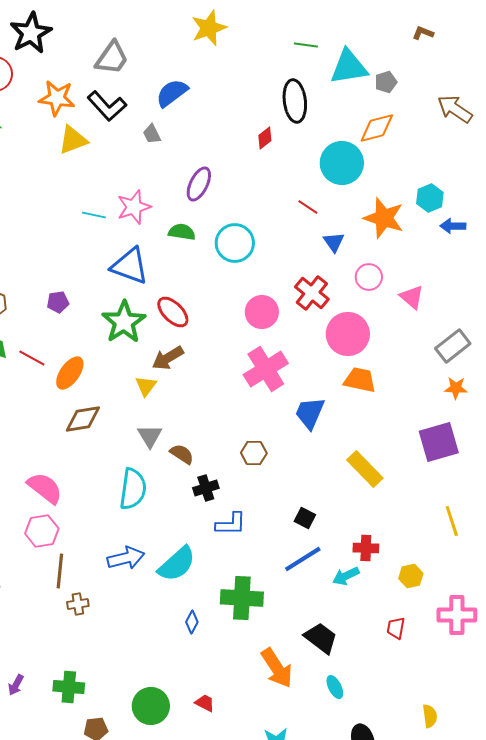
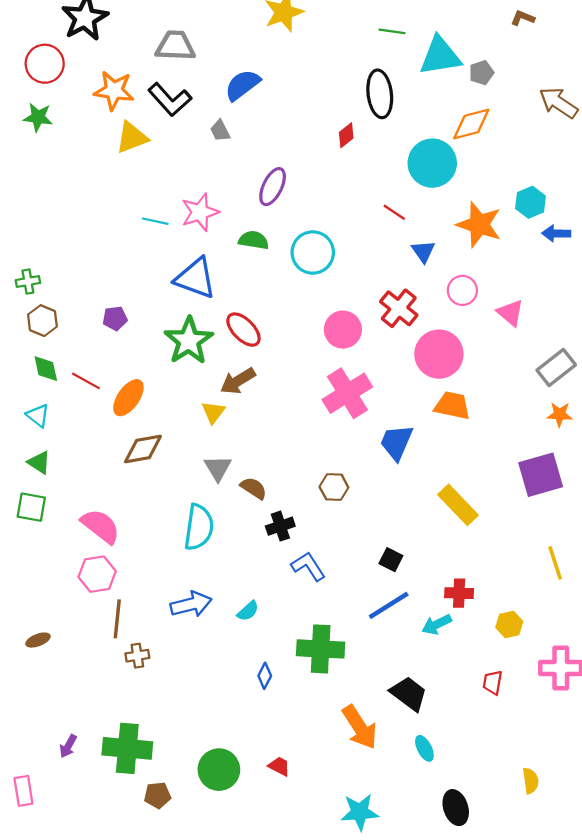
gray trapezoid: (112, 58) -> (175, 46), turned -123
blue L-shape: (231, 524) -> (308, 566), turned -124
cyan semicircle: (177, 564) -> (248, 611), size x0.5
green cross: (69, 687) -> (127, 748), size x1.4

